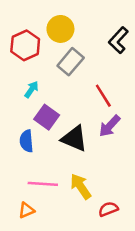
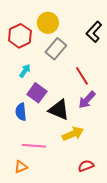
yellow arrow: (81, 186) -> (73, 134), moved, turned 100

